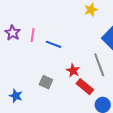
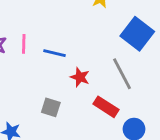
red star: (73, 71) -> (80, 77), moved

